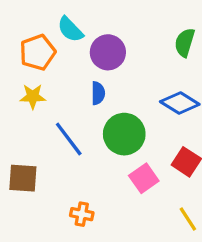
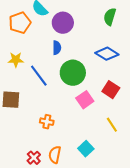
yellow star: (33, 96) -> (16, 60), moved

